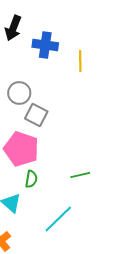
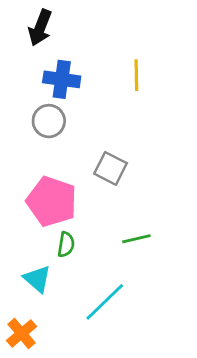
blue cross: (45, 45) -> (62, 79), moved
gray square: (36, 115) -> (111, 168), moved

